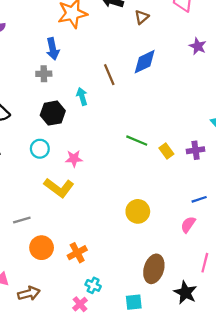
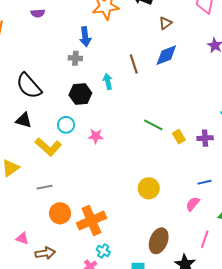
brown triangle: (142, 17) -> (166, 23), moved
yellow L-shape: (59, 188) -> (48, 147), moved
orange cross: (77, 253) -> (91, 221), size x1.6

